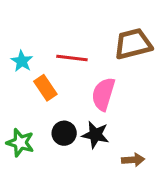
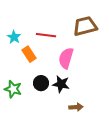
brown arrow: (133, 160) -> (76, 107), moved

